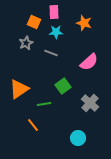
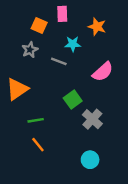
cyan star: (56, 32) -> (73, 44), moved
orange triangle: (19, 89) -> (17, 89), moved
gray cross: (90, 103) -> (92, 119), moved
green line: (44, 104) -> (36, 120), moved

